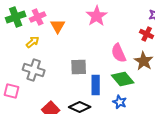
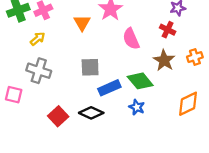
orange triangle: (58, 26) -> (82, 23), moved
pink semicircle: (119, 53) -> (131, 39), moved
blue rectangle: (96, 85) -> (109, 88), turned 66

